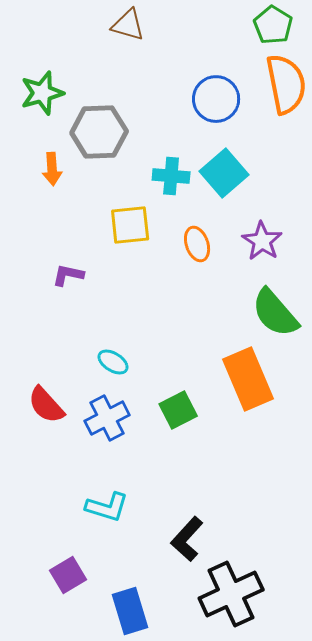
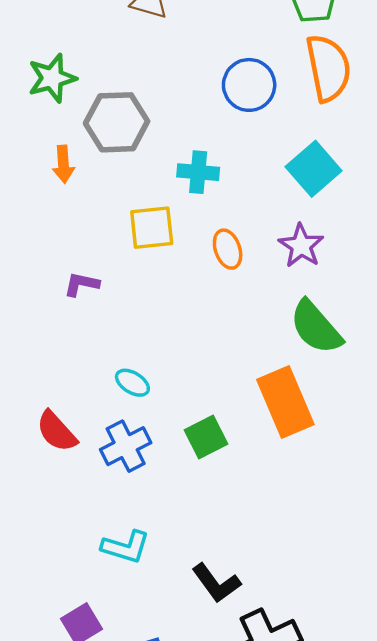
cyan square: (224, 173) -> (314, 169), moved
black L-shape: (187, 539) -> (216, 583), turned -78

